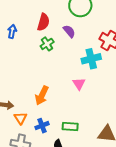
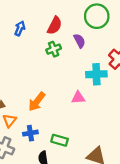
pink triangle: (79, 84) -> (78, 98), turned 48

